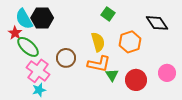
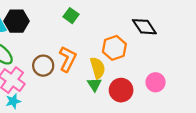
green square: (108, 14) -> (71, 16), moved
yellow semicircle: (98, 42) -> (98, 68), moved
orange L-shape: (99, 64) -> (68, 59), moved, turned -75

